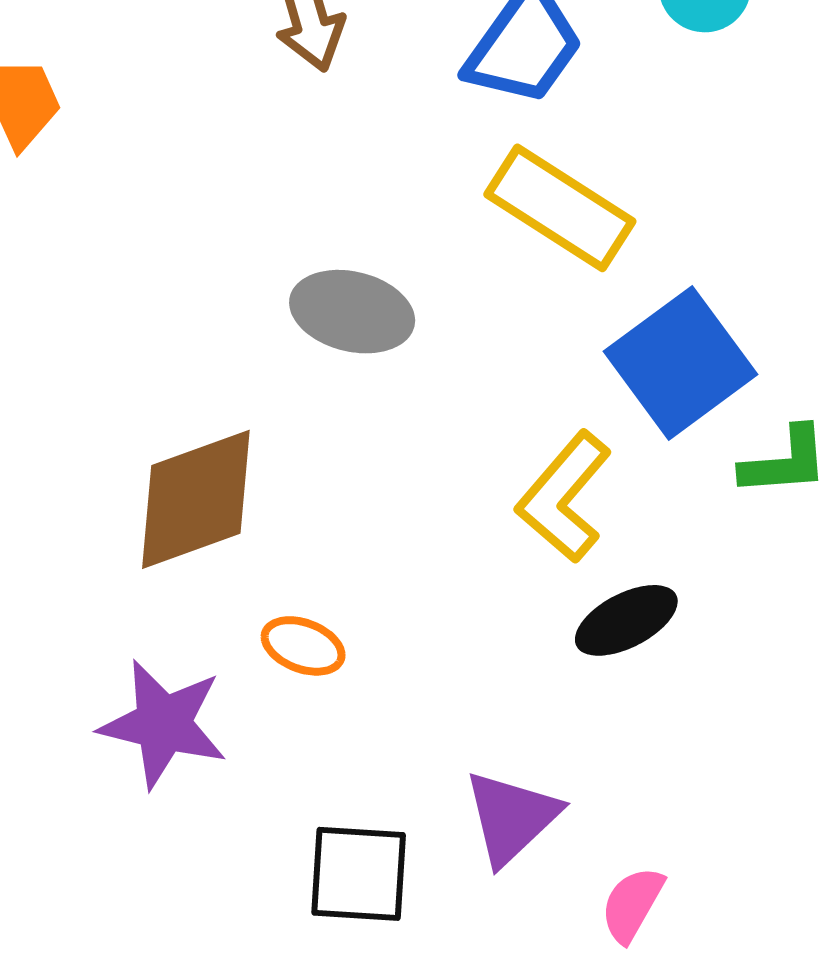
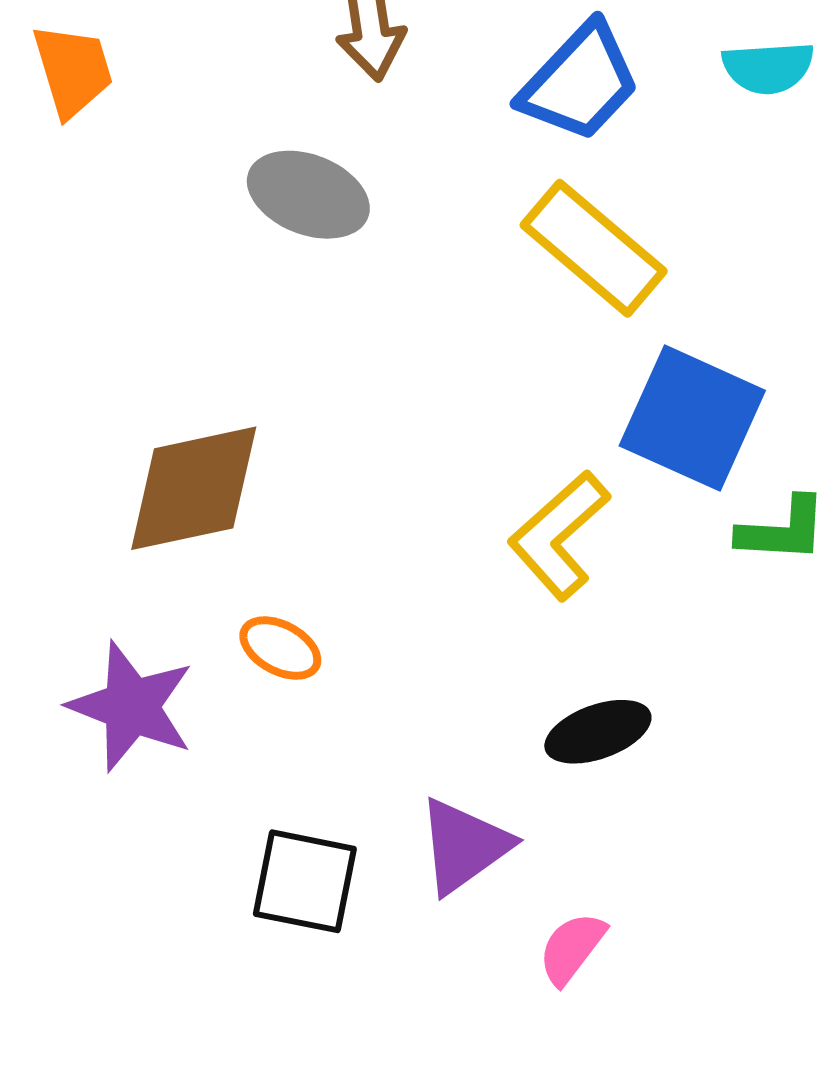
gray ellipse: (352, 312) -> (308, 195), moved
blue square: (681, 363) -> (692, 418), turned -37
black ellipse: (626, 620) -> (598, 732), moved

